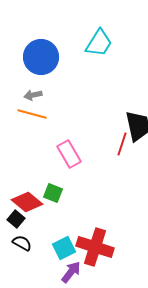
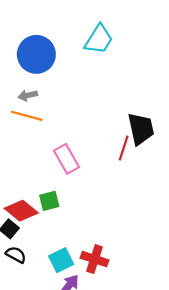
green square: (53, 193) -> (49, 201), turned -36
red cross: (95, 247) -> (95, 259), size x0.7

